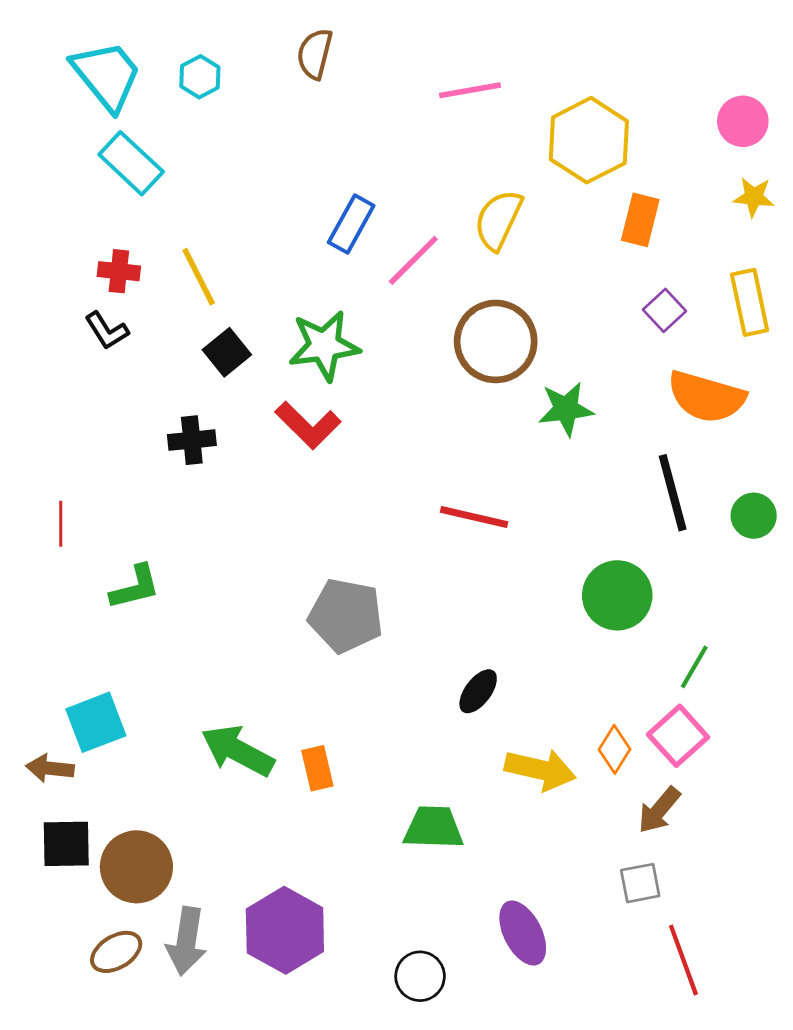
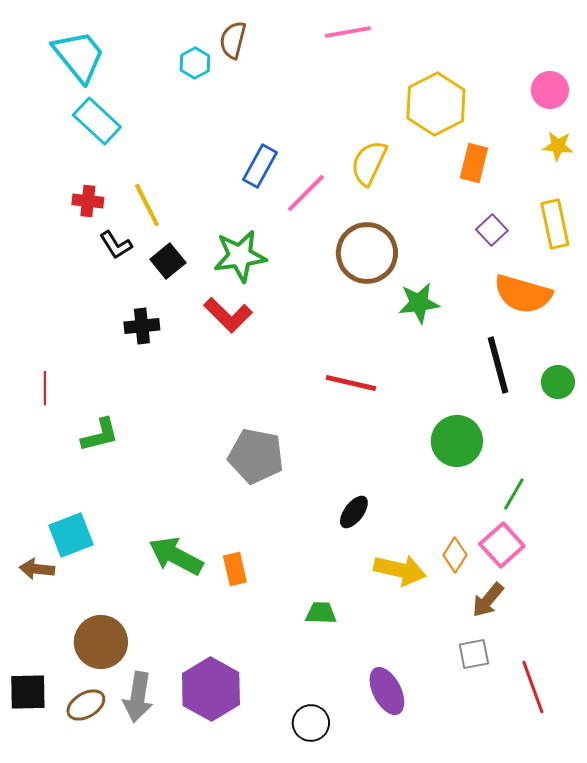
cyan hexagon: (200, 77) -> (195, 63), moved
pink line: (470, 90) -> (348, 32), moved
black L-shape: (107, 331) -> (116, 245), moved
green trapezoid: (434, 828) -> (321, 613), size x0.7
black square: (66, 844) -> (28, 692), moved
red line: (683, 960) -> (533, 687), moved

